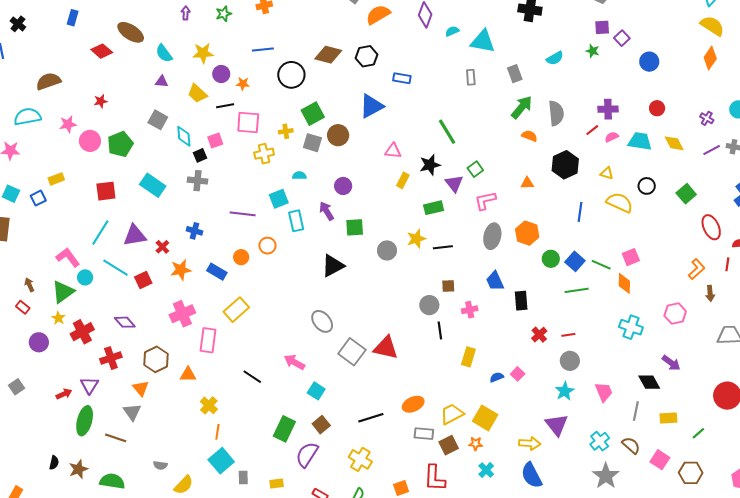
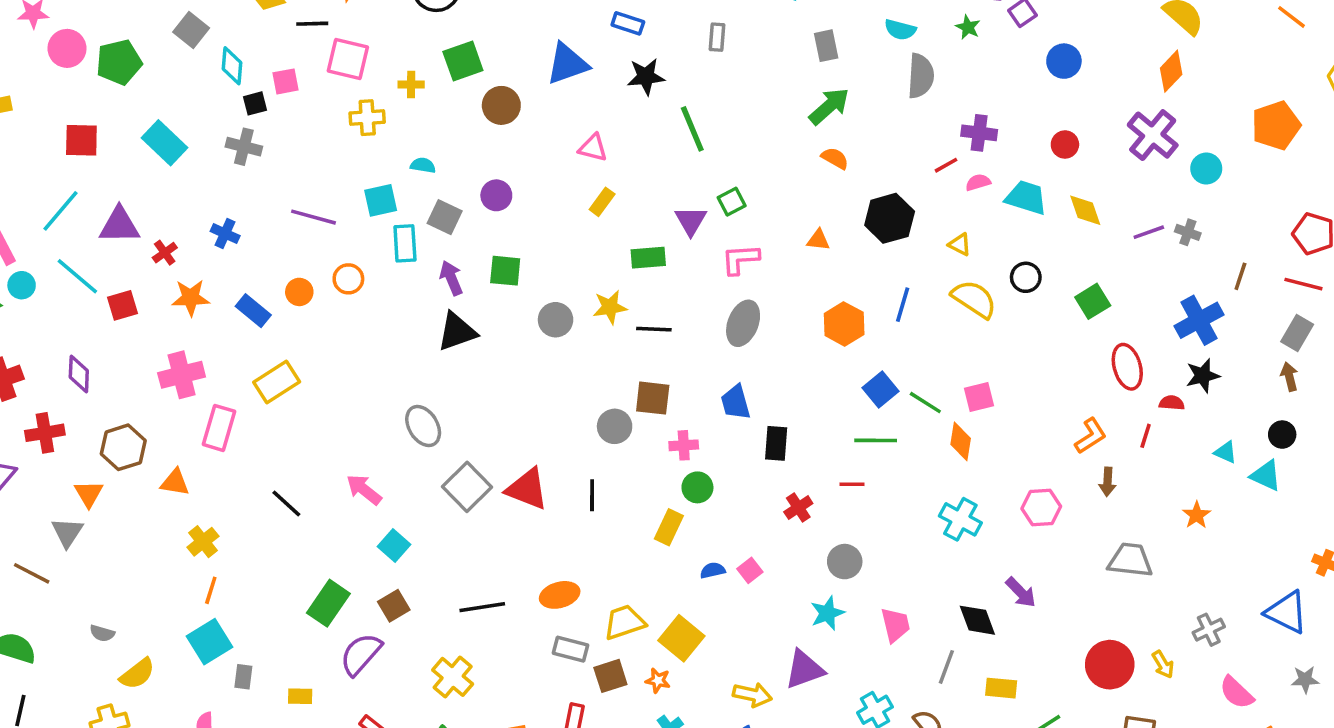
cyan semicircle: (555, 58) -> (900, 30), turned 36
gray rectangle: (471, 77) -> (717, 37), moved
gray semicircle: (556, 113) -> (921, 76), moved
purple cross: (707, 118) -> (1153, 135), moved, size x2.0
gray square: (312, 143) -> (445, 217), moved
black star: (430, 165) -> (646, 77), moved
purple arrow: (327, 211) -> (451, 278), moved
orange hexagon: (527, 233) -> (844, 324), moved
green circle: (551, 259) -> (697, 487), moved
brown square: (448, 286) -> (653, 398), size x1.5
purple diamond: (125, 322) -> (79, 374), turned 35
black line: (440, 330) -> (592, 495), moved
red line: (568, 335) -> (852, 484), moved
purple triangle: (557, 425) -> (804, 669), turned 40

